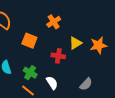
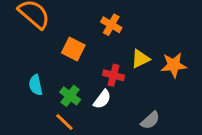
orange cross: (54, 22) -> (111, 25), turned -32
white semicircle: (52, 83) -> (102, 99), moved, turned 64

